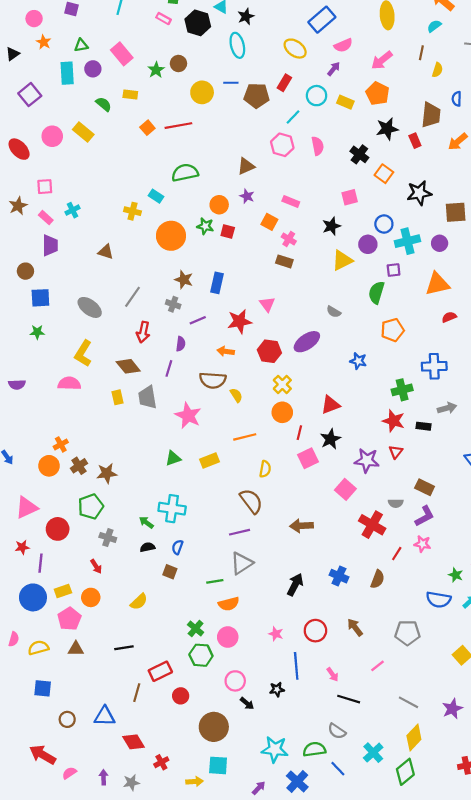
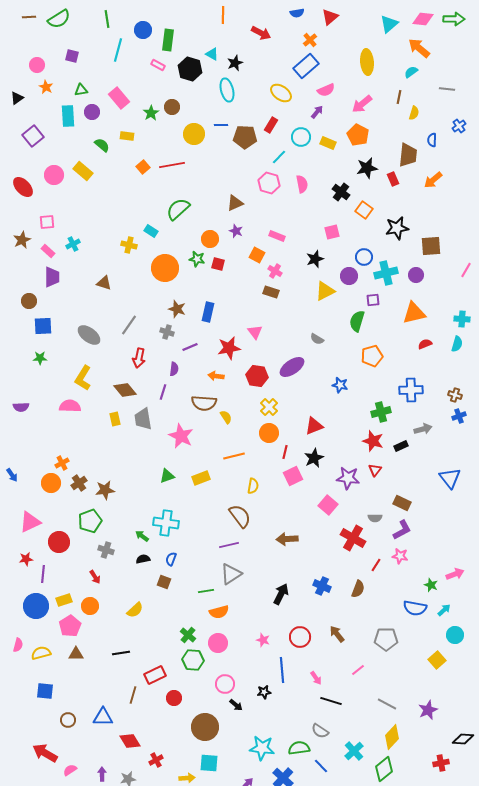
green semicircle: (185, 173) -> (178, 209), turned -30
black rectangle: (424, 426) -> (401, 446), turned -32

